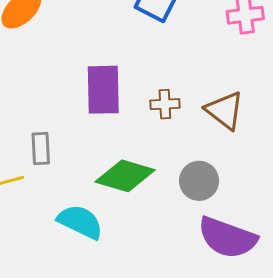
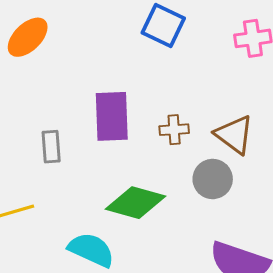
gray rectangle: (41, 149) -> (51, 147), moved
gray circle: (199, 181) -> (213, 179), moved

